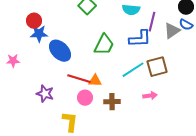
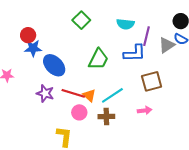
cyan line: (133, 70) -> (112, 95), moved
orange triangle: (95, 81) -> (89, 95), turned 40
purple star: (45, 94) -> (45, 93), moved

